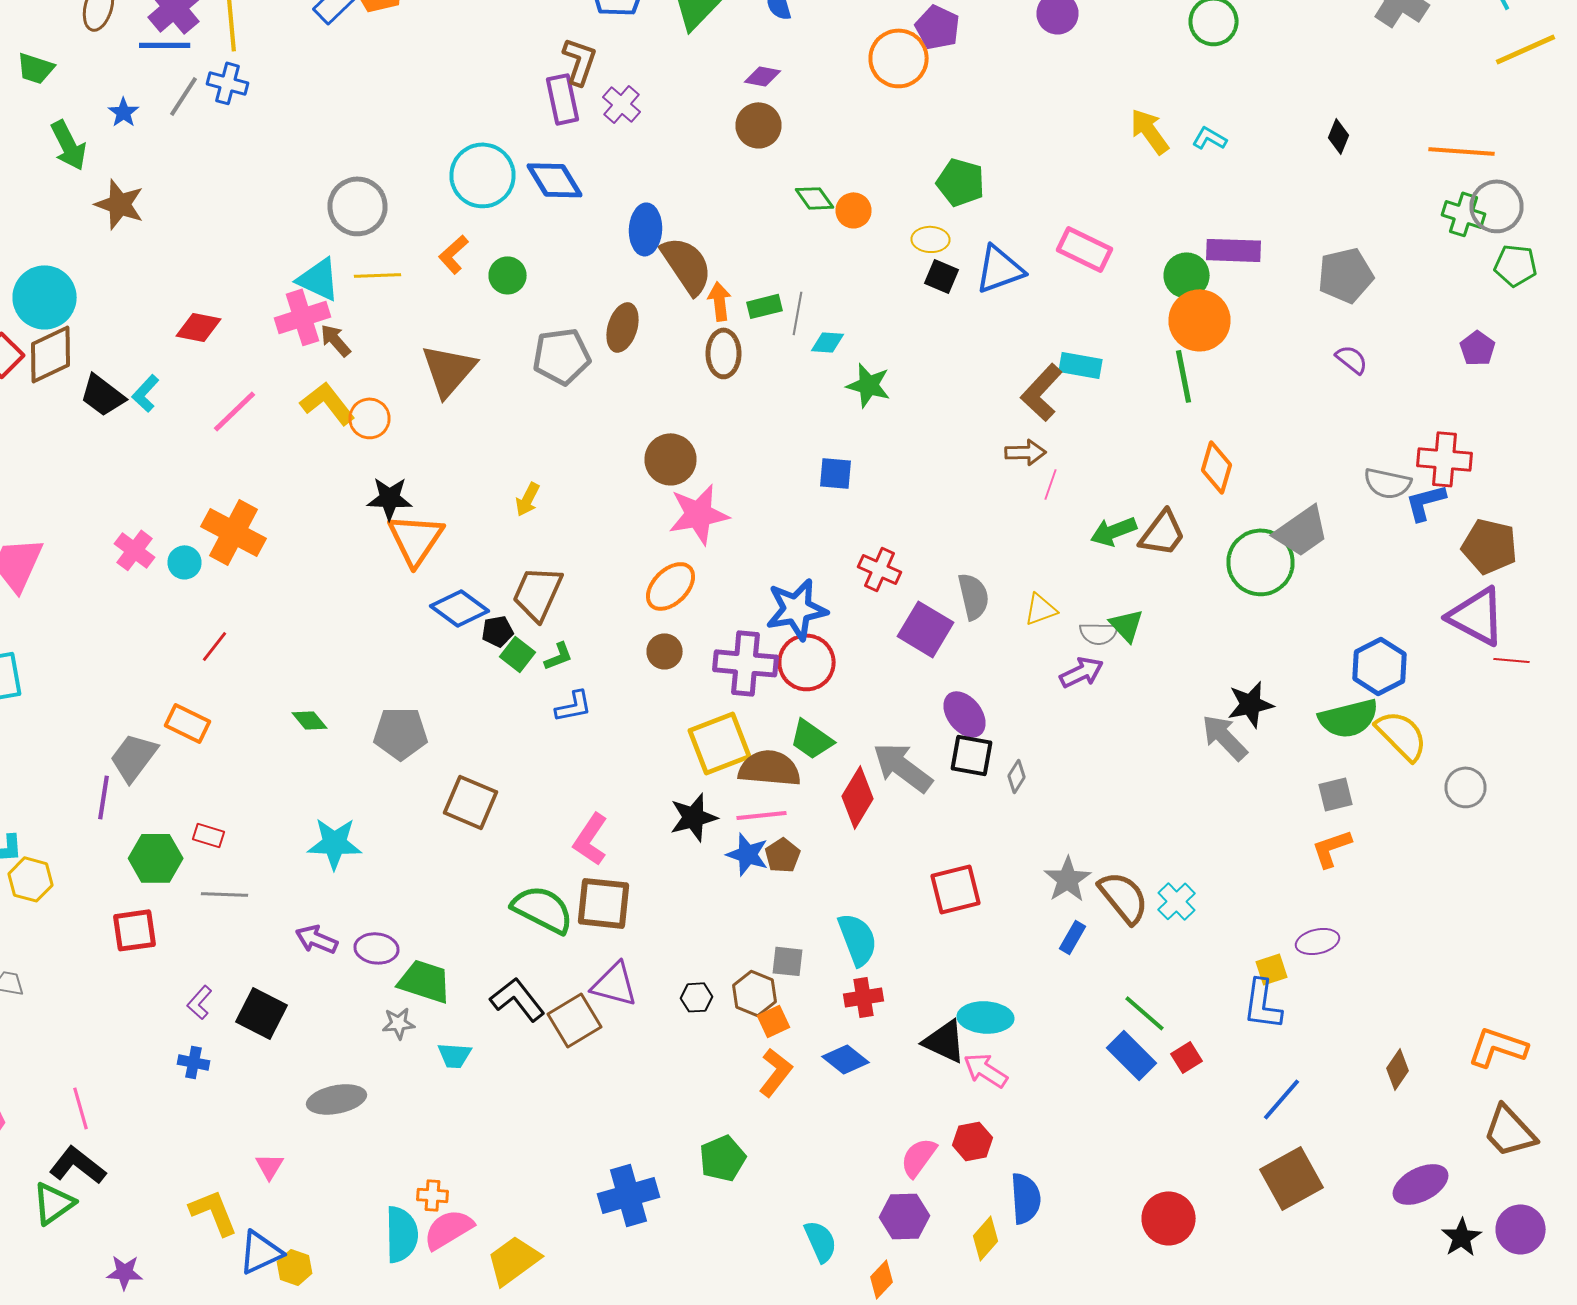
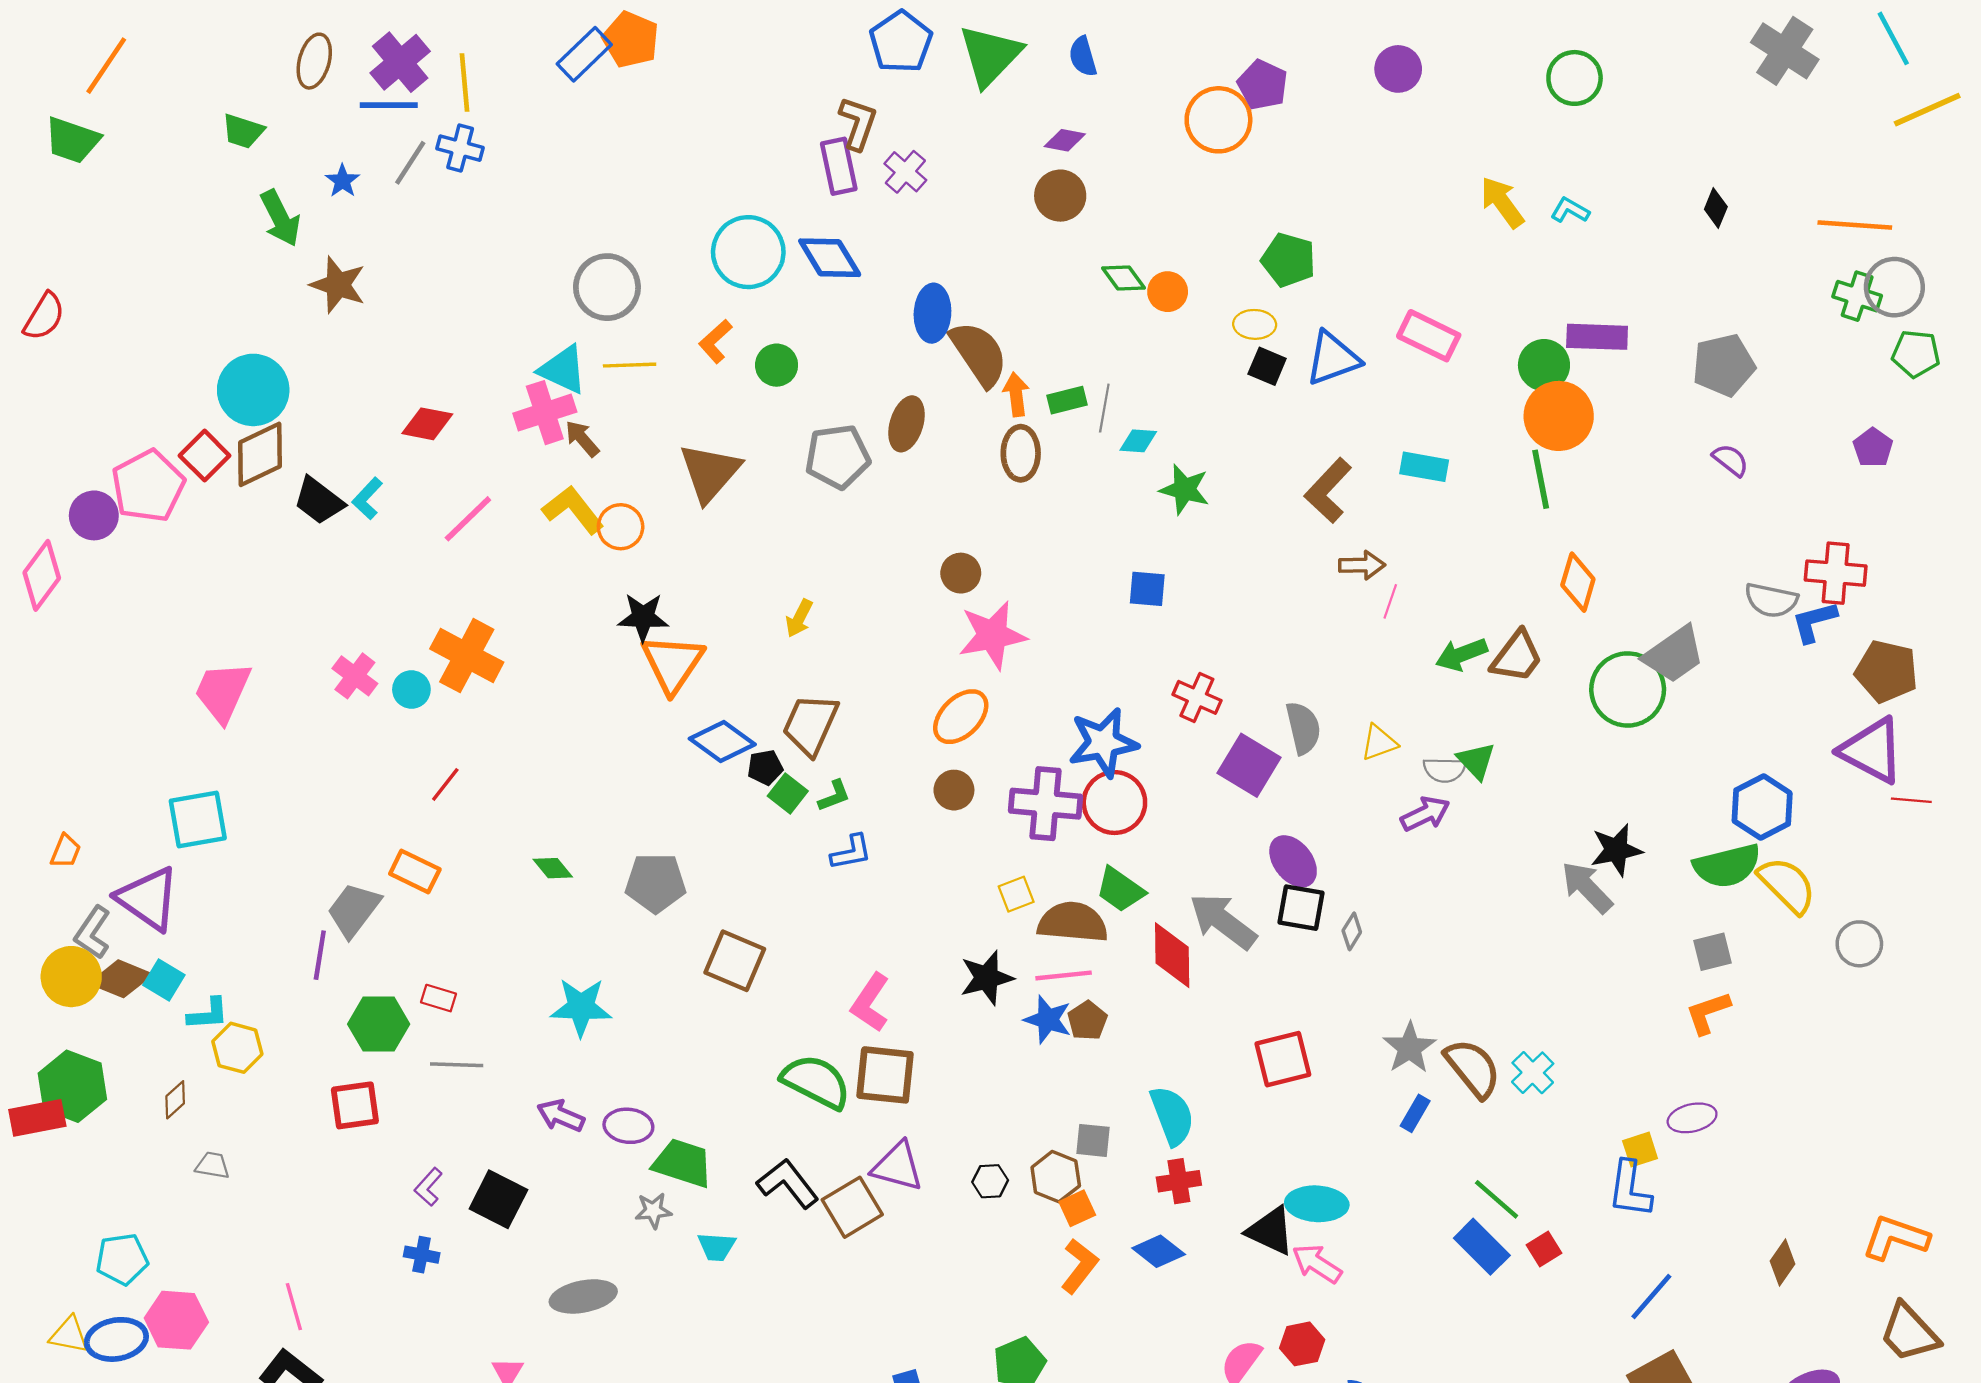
brown L-shape: (1042, 392) -> (1328, 491), moved
brown circle: (670, 459) -> (961, 573), size x0.7
yellow square: (720, 743) -> (1016, 894), size x0.5
red diamond: (858, 797) -> (1172, 955), turned -32

